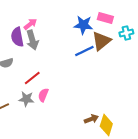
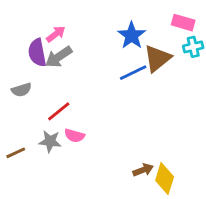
pink rectangle: (105, 18) -> (183, 23), moved
blue star: (83, 25) -> (132, 35), turned 30
gray arrow: (32, 40) -> (59, 57), turned 72
pink semicircle: (43, 95) -> (74, 136), turned -96

